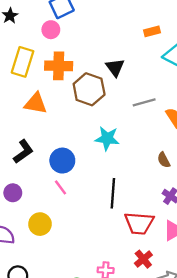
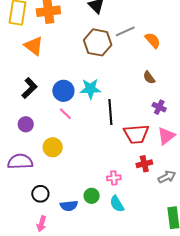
brown hexagon: (89, 89) -> (98, 42), moved
orange triangle: (36, 103) -> (34, 46), turned 35
cyan star: (107, 138) -> (90, 89), moved
red cross: (143, 259) -> (144, 164), turned 35

